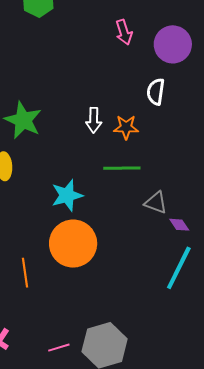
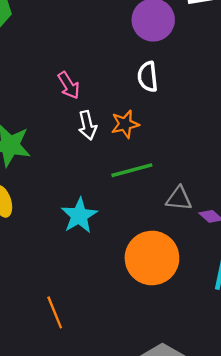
pink arrow: (124, 32) -> (69, 85), moved
orange circle: (73, 244) -> (152, 258), moved

